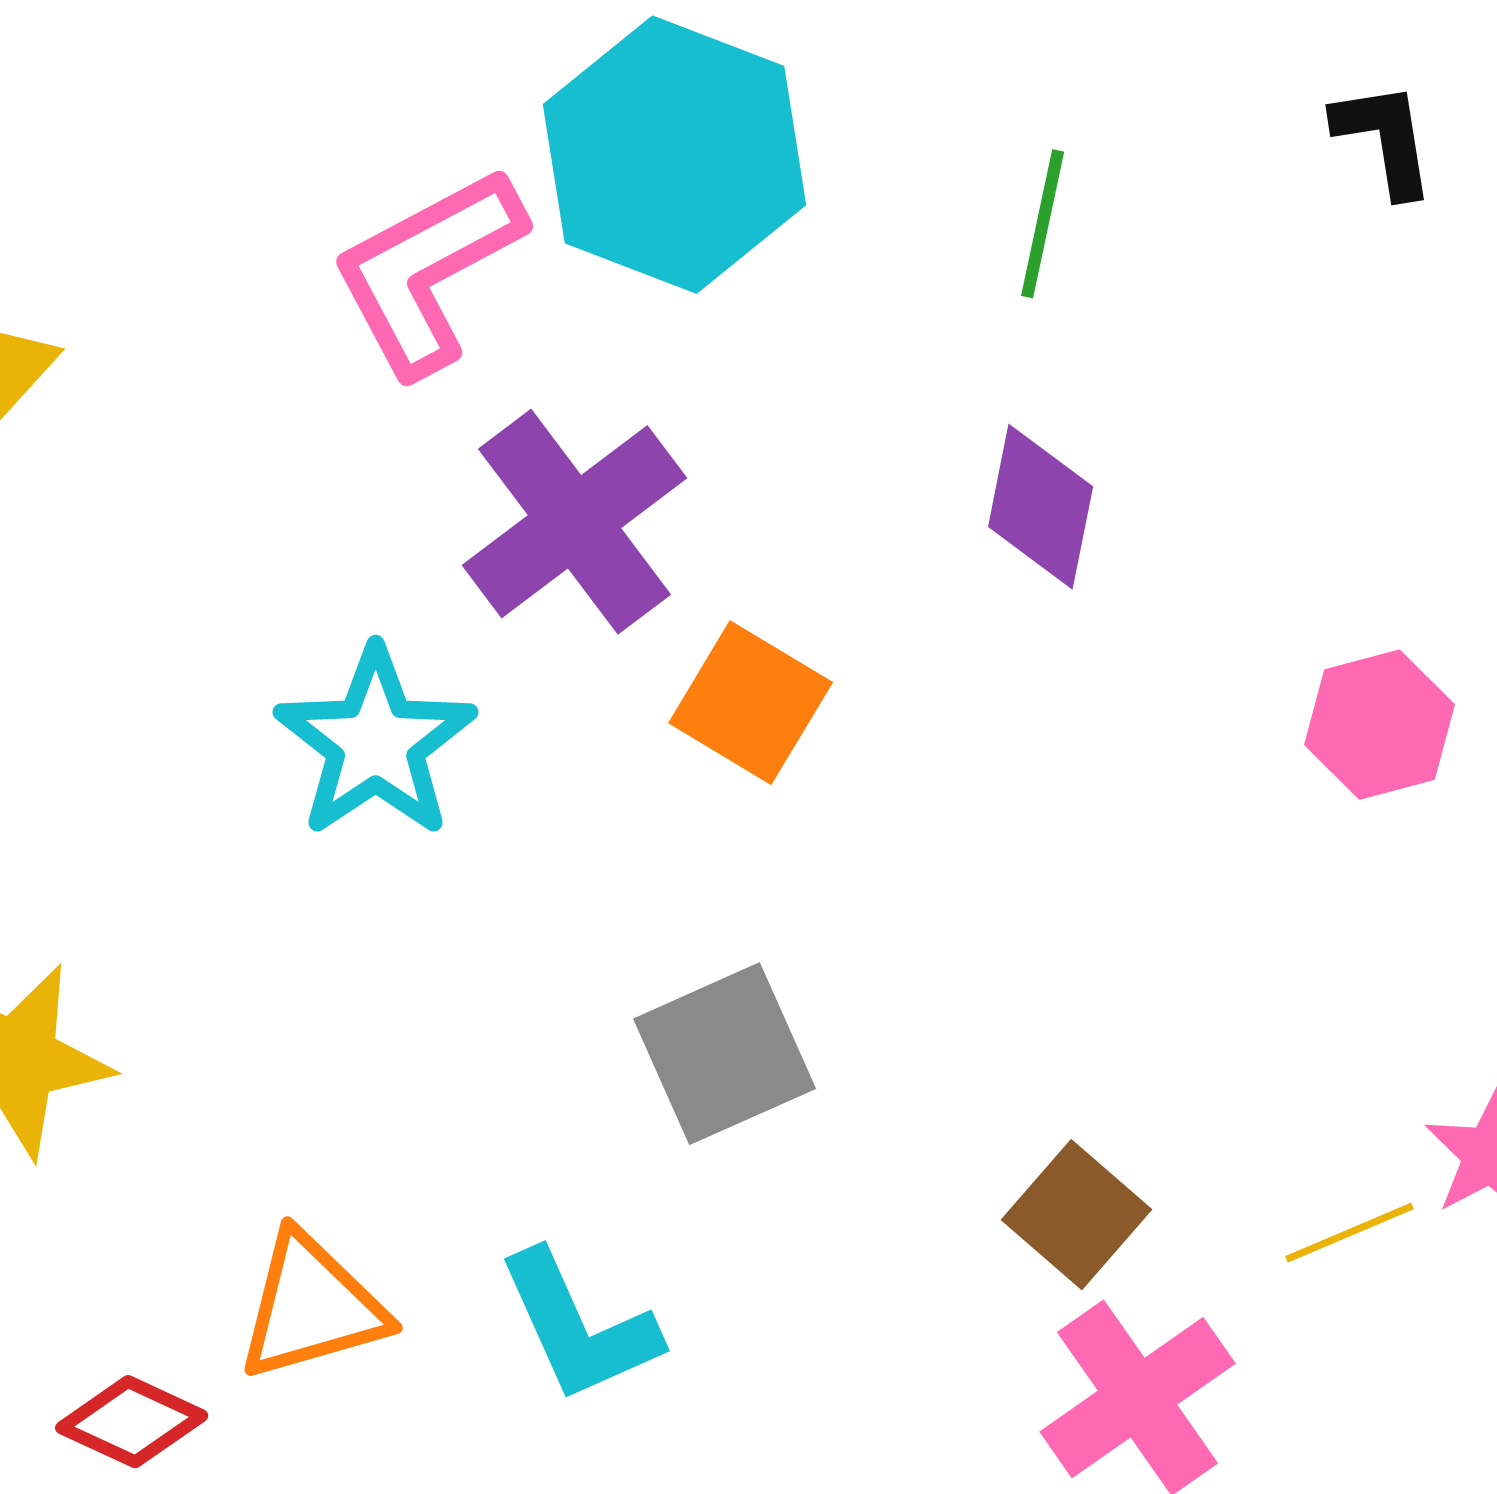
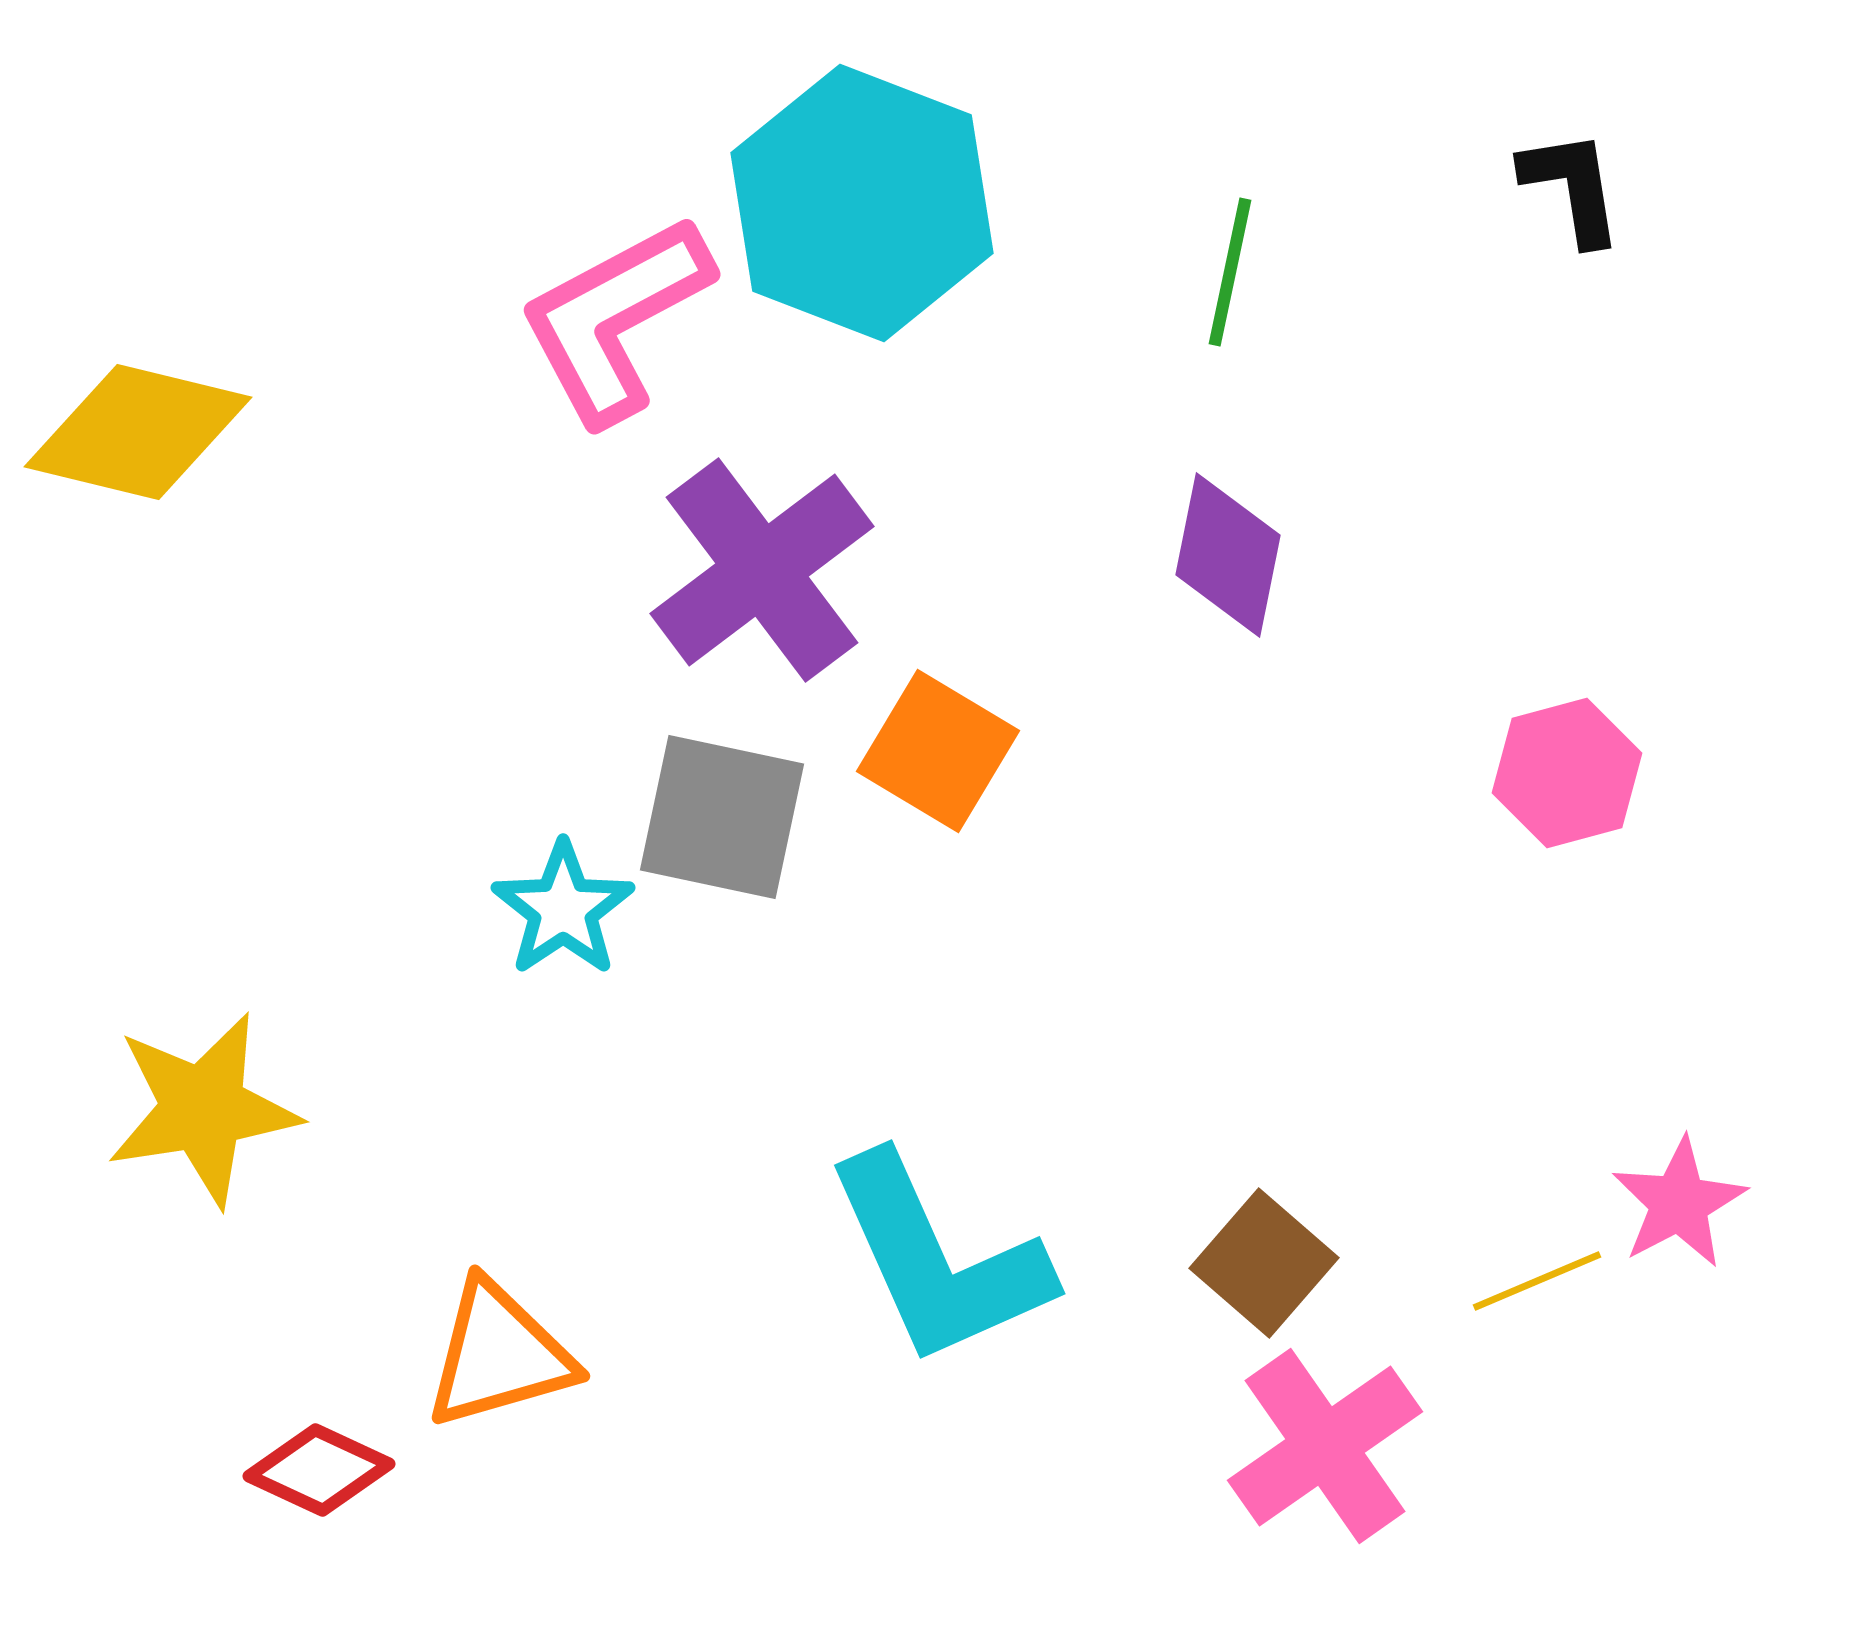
cyan star: (376, 743) -> (563, 909), moved, size x0.7
gray square: (725, 1054) -> (722, 817), moved, turned 36
cyan L-shape: (579, 1327) -> (938, 1260), moved, size x1.4

